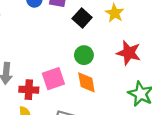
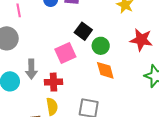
black square: (82, 18) -> (83, 31), moved
pink square: (53, 79) -> (65, 53), moved

